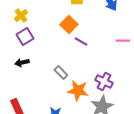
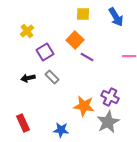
purple square: (25, 36) -> (45, 52), moved
gray rectangle: (61, 72) -> (52, 77), moved

